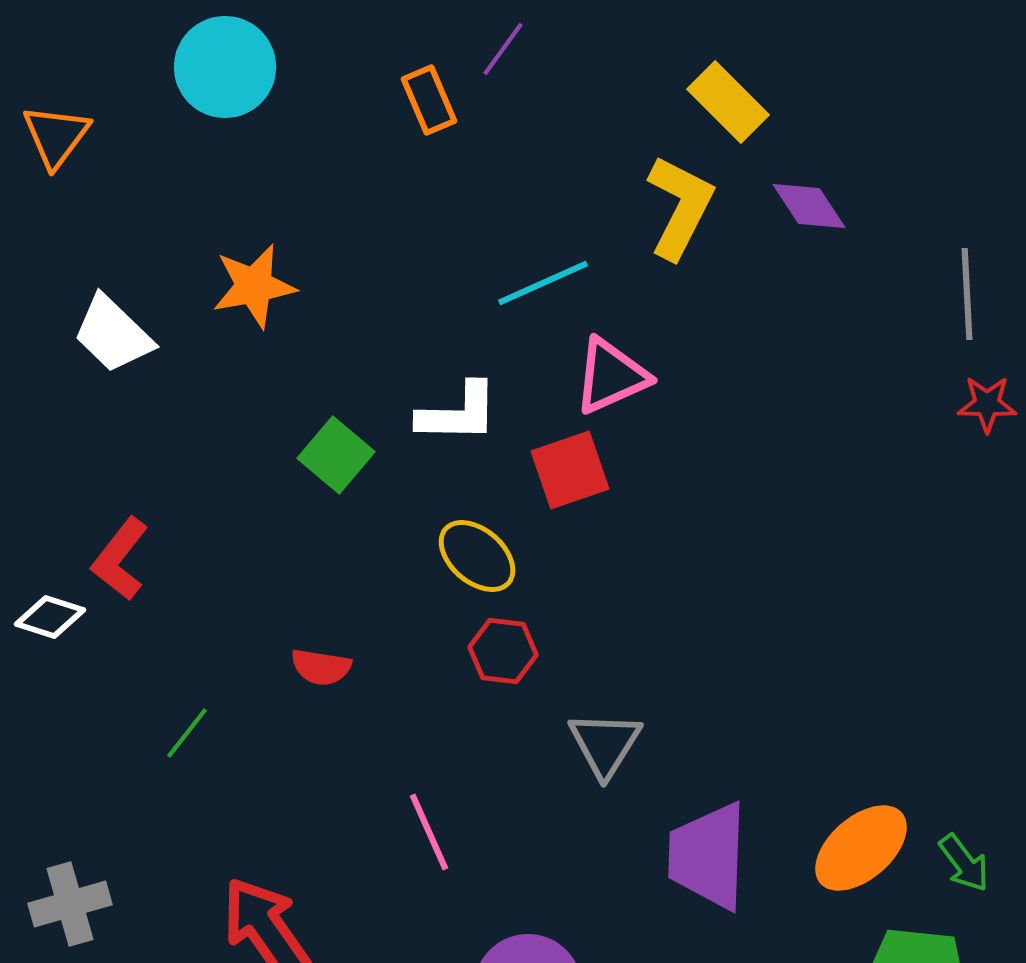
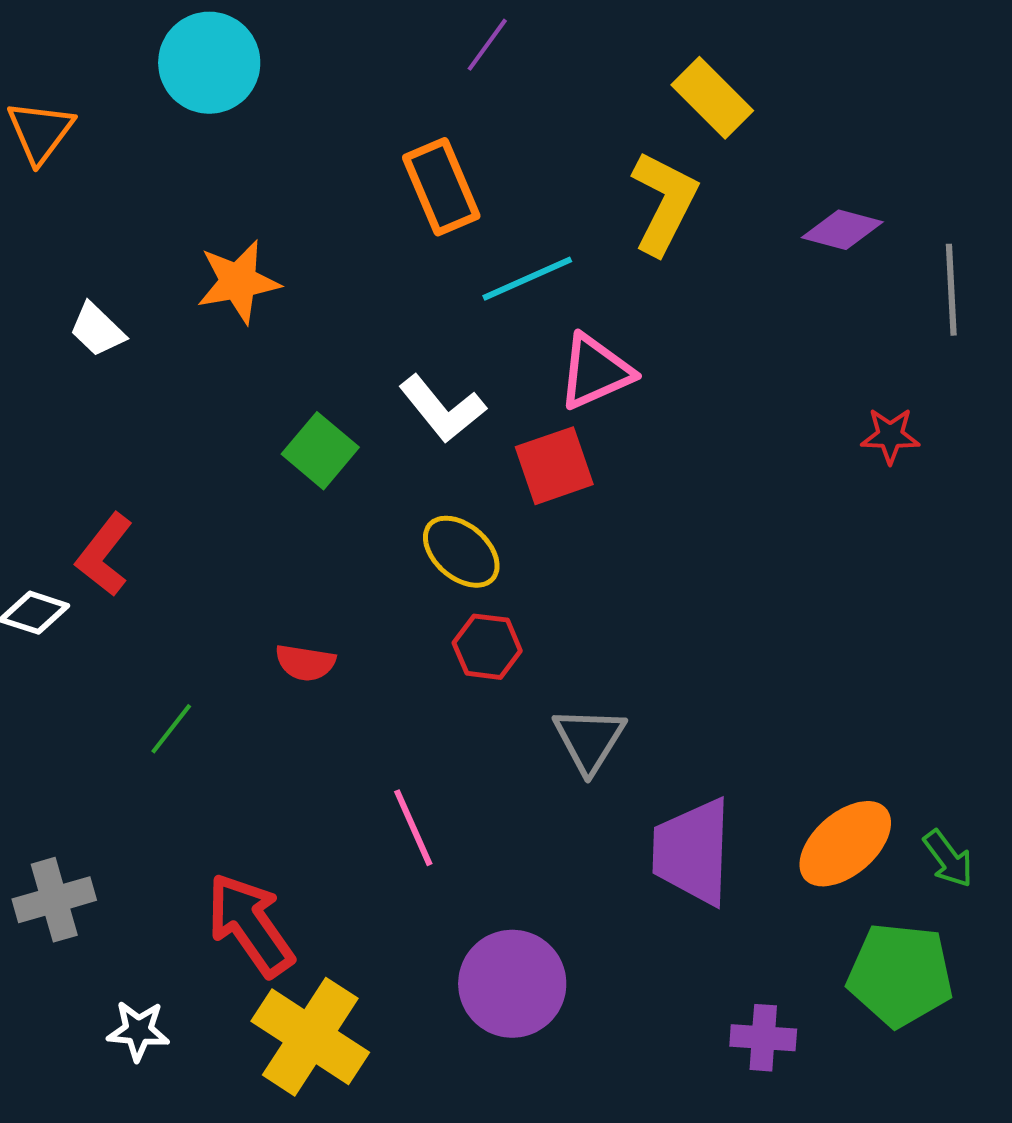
orange rectangle: (429, 100) -> (441, 187), moved, size x1.4
purple diamond: (809, 206) -> (842, 230), moved, turned -42
white trapezoid: (113, 334) -> (97, 330), size x0.7
red star: (987, 404) -> (890, 436), moved
white L-shape: (458, 413) -> (442, 409), turned 50

